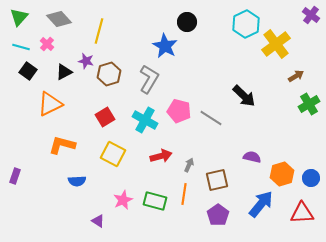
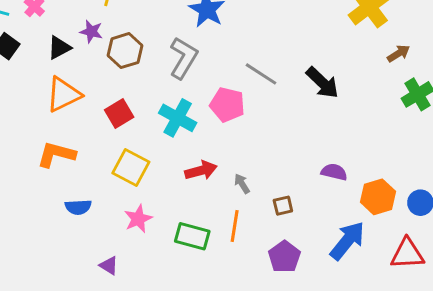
orange triangle: (50, 104) -> (64, 94), moved
gray line: (211, 118) -> (261, 74), moved
gray arrow: (189, 165) -> (242, 184), turned -56
brown square: (217, 180) -> (283, 206), size x0.6
pink star: (123, 200) -> (138, 219), moved

